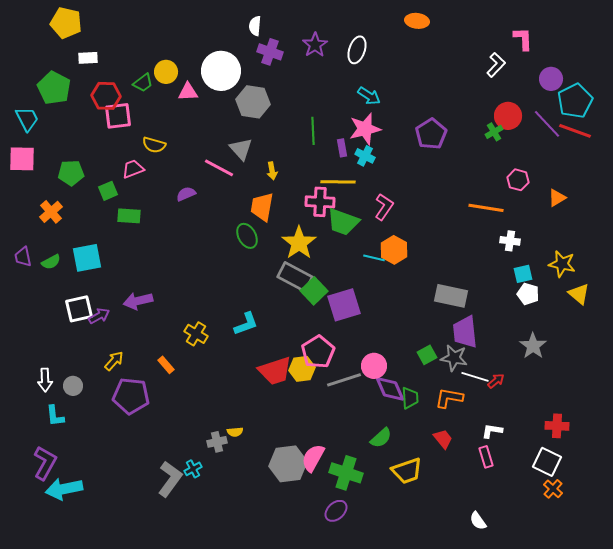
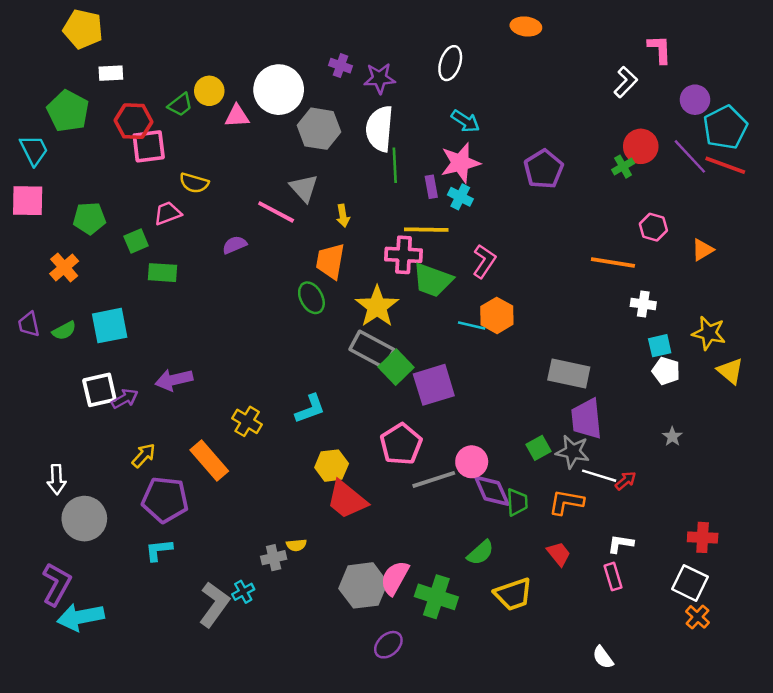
white semicircle: (255, 26) -> (380, 129), moved, size x1.8
purple star: (315, 45) -> (380, 78), moved, turned 30
purple cross: (270, 52) -> (340, 66), size x0.7
gray star: (533, 346) -> (672, 437), size x0.6
orange rectangle: (166, 365) -> (209, 461), size x1.8
yellow hexagon: (302, 369) -> (332, 466), moved
red trapezoid: (275, 371) -> (347, 500), moved, turned 57
gray circle: (73, 386) -> (84, 519), moved, size x1.8
cyan L-shape: (55, 416) -> (159, 550), moved, turned 90
purple ellipse: (336, 511) -> (388, 645), moved

